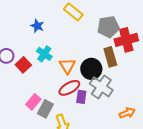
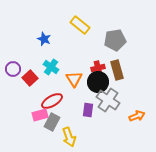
red cross: (126, 40) -> (98, 68), moved, size x0.6
red ellipse: (69, 88) -> (52, 101), moved
pink rectangle: (33, 102) -> (40, 115), turned 35
orange arrow: (127, 113) -> (137, 116), moved

